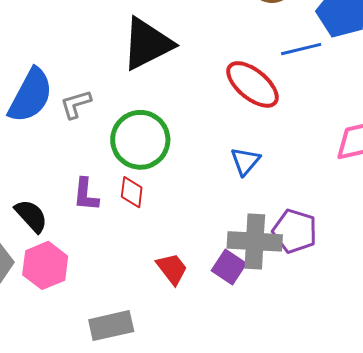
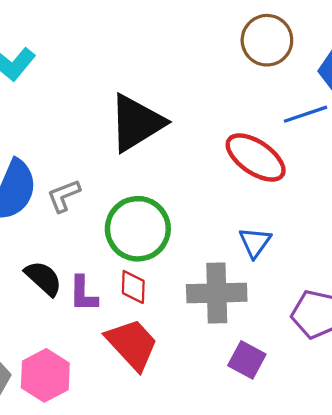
black semicircle: (31, 216) -> (43, 278), moved
gray cross: (255, 241) -> (217, 293), moved
red trapezoid: (172, 269) -> (132, 344), moved, size x1.5

